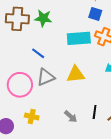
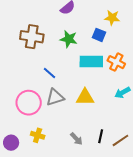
blue square: (95, 14) -> (99, 35), moved
green star: (43, 18) -> (69, 39), moved

